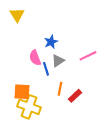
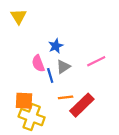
orange line: (60, 89) -> (66, 97), turned 72
red rectangle: (75, 96) -> (82, 105), size x1.6

